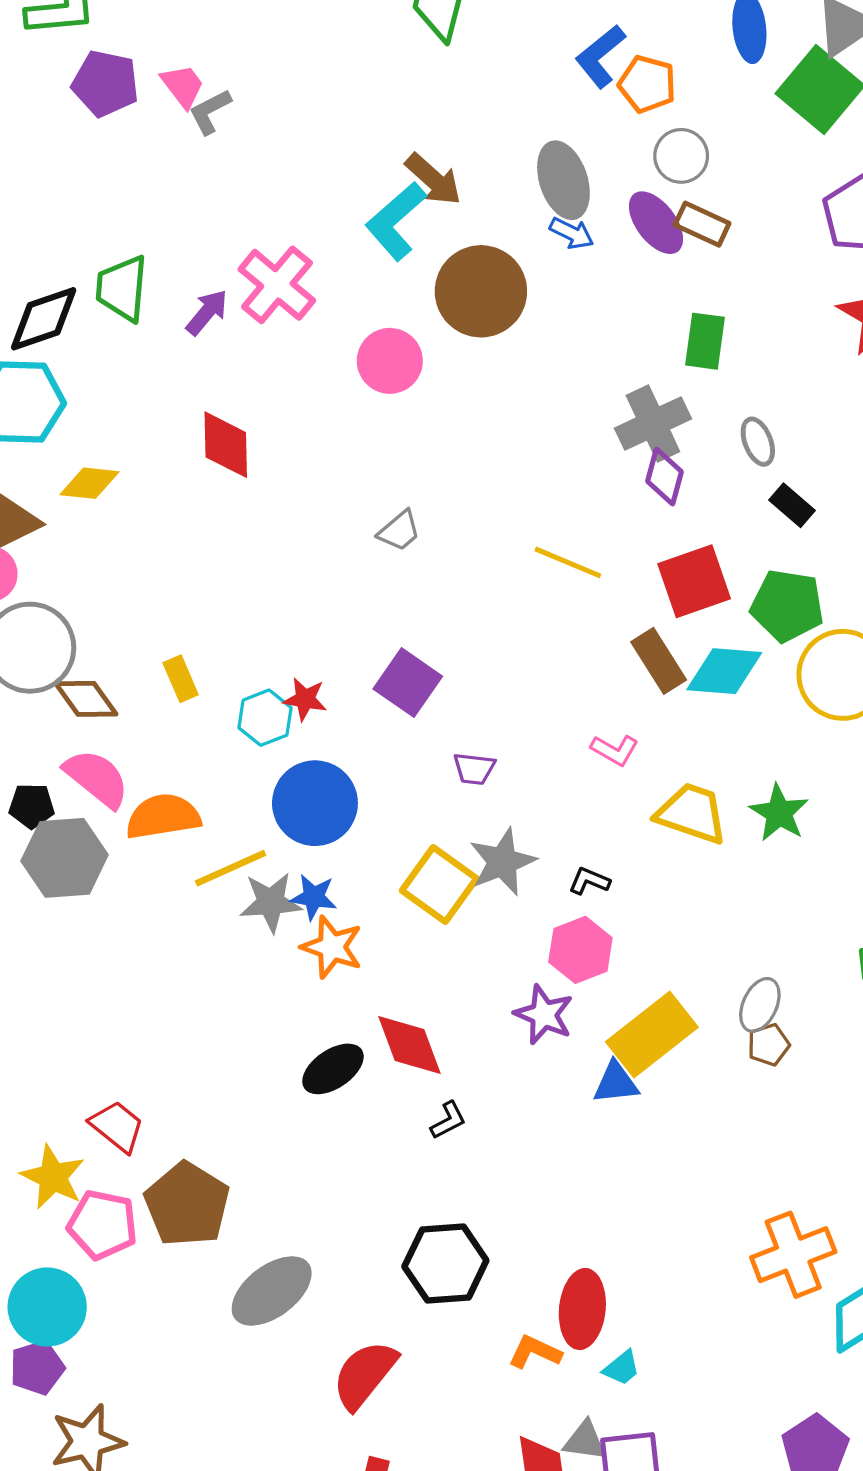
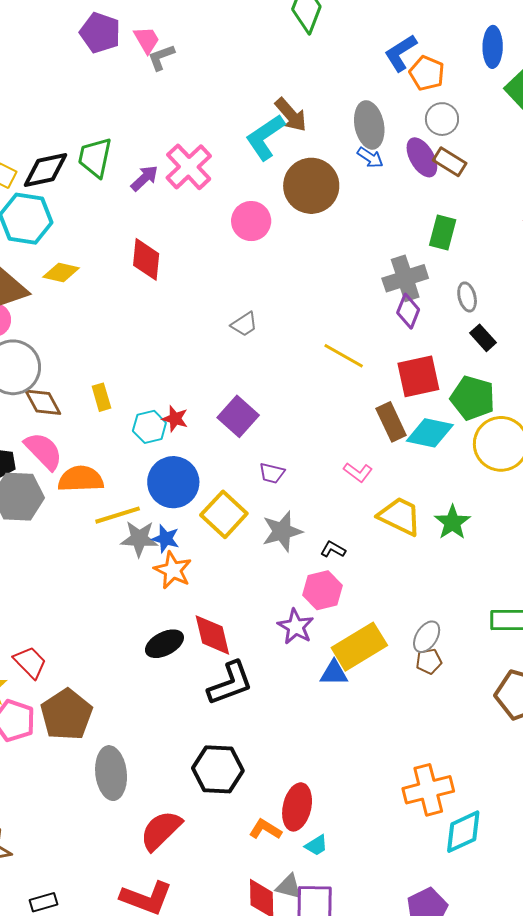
yellow square: (439, 885) -> (224, 514), moved
black L-shape: (448, 1120) -> (230, 683), size x2.0
gray ellipse: (272, 1291) -> (111, 773), turned -66

